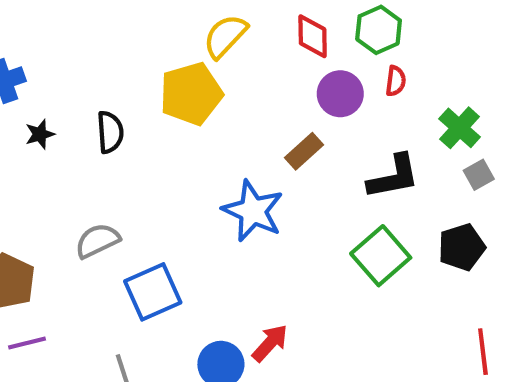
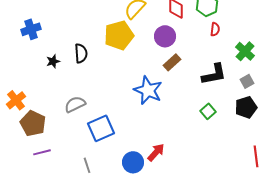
purple circle: (340, 94) -> (165, 36), moved
black star: (40, 134) -> (53, 61), moved
gray square: (479, 175) -> (247, 81), moved
green square: (381, 256) -> (208, 111), size x0.6

